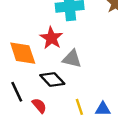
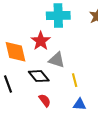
red semicircle: (39, 106) -> (45, 100), moved
yellow line: (79, 107) -> (75, 80), moved

